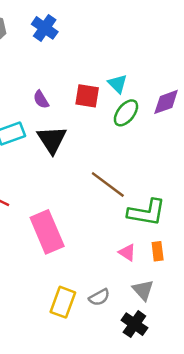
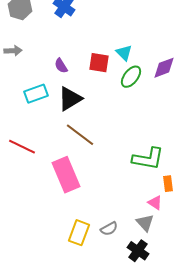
black triangle: (52, 140) -> (70, 99), turned 32
brown line: (108, 184) -> (80, 135), moved
orange rectangle: (158, 251) -> (168, 184), moved
pink triangle: (127, 252) -> (155, 203), moved

